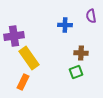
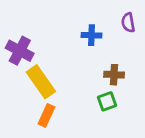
purple cross: (14, 36) -> (20, 51), turned 36
orange rectangle: (23, 82) -> (46, 115), moved

